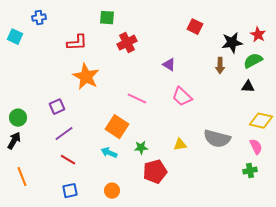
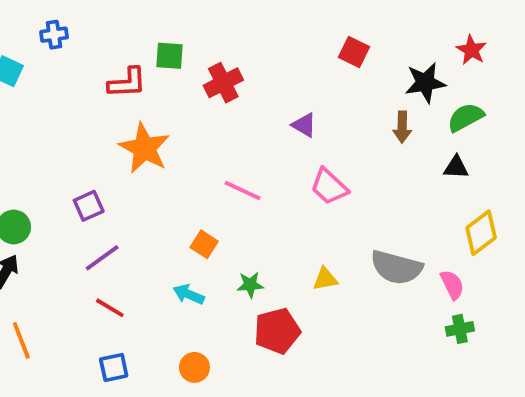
green square: (107, 18) -> (169, 56), moved
red star: (258, 35) -> (471, 50), moved
yellow diamond: (261, 121) -> (481, 233), turned -50
orange square: (117, 127) -> (204, 244), size x0.6
pink semicircle: (256, 147) -> (452, 285), moved

